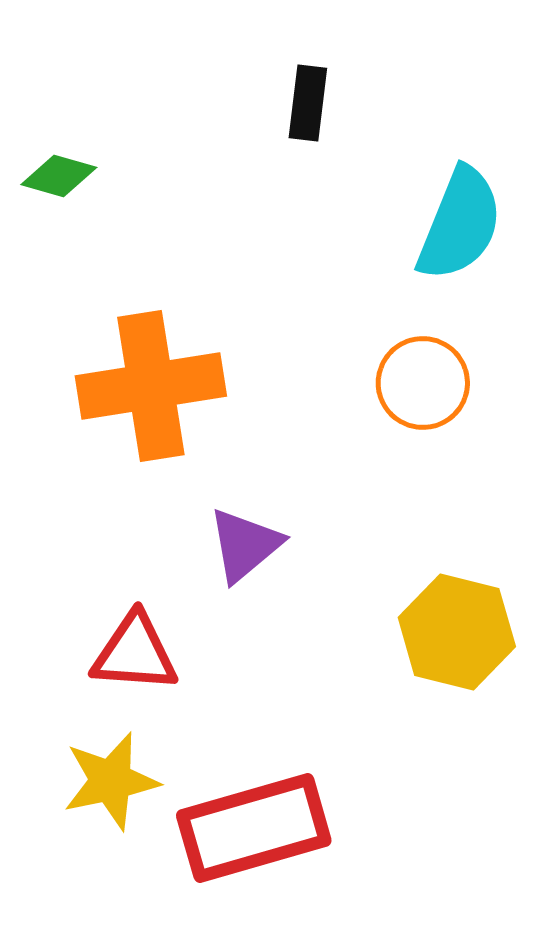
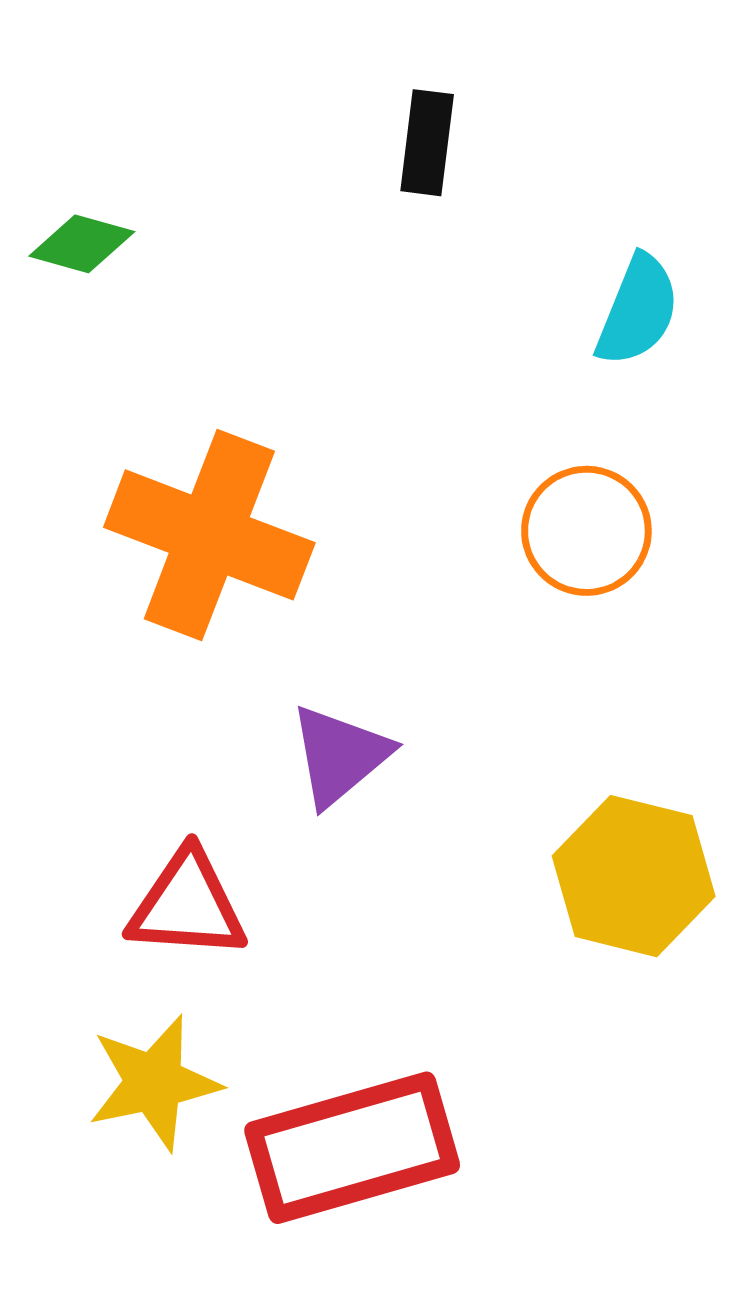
cyan semicircle: (460, 224) -> (638, 310), size x0.7
orange cross: (151, 386) -> (209, 535), turned 30

